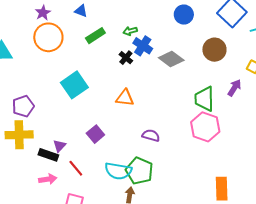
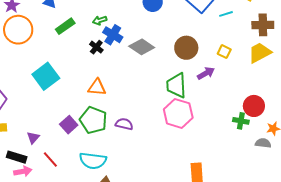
brown circle: (214, 50) -> (186, 48), moved
purple arrow: (234, 88) -> (206, 73), turned 30
black rectangle: (48, 155) -> (17, 157), moved
green pentagon: (139, 171) -> (93, 120), moved

